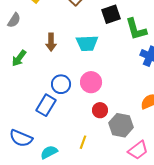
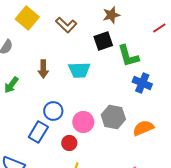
pink circle: (91, 82) -> (83, 122), moved
red circle: (100, 110) -> (69, 143), moved
gray hexagon: (121, 125) -> (113, 117), moved

